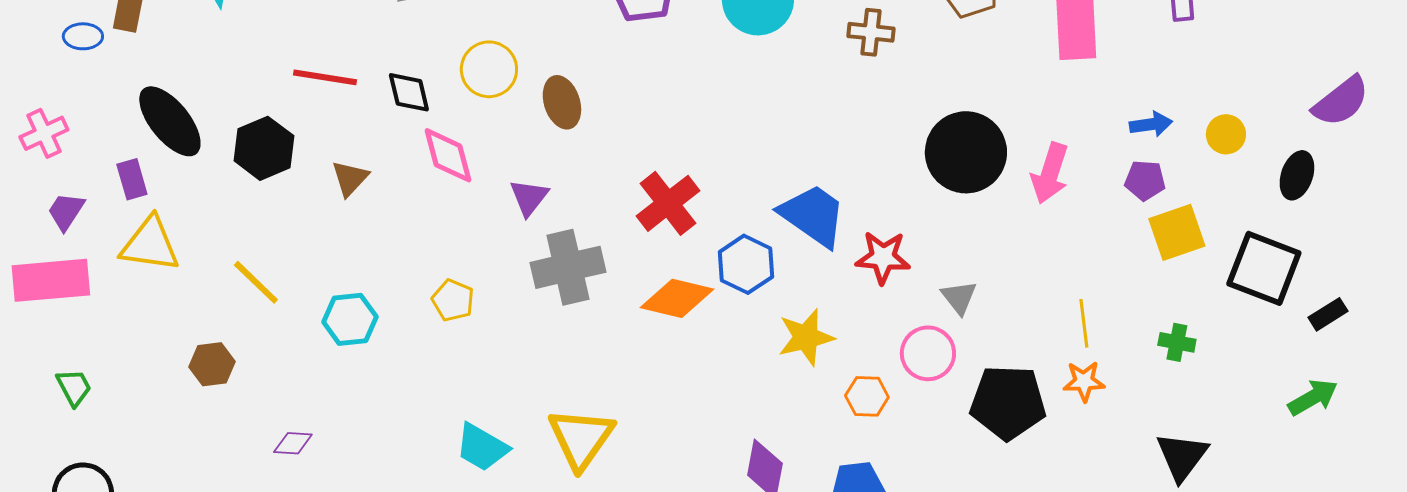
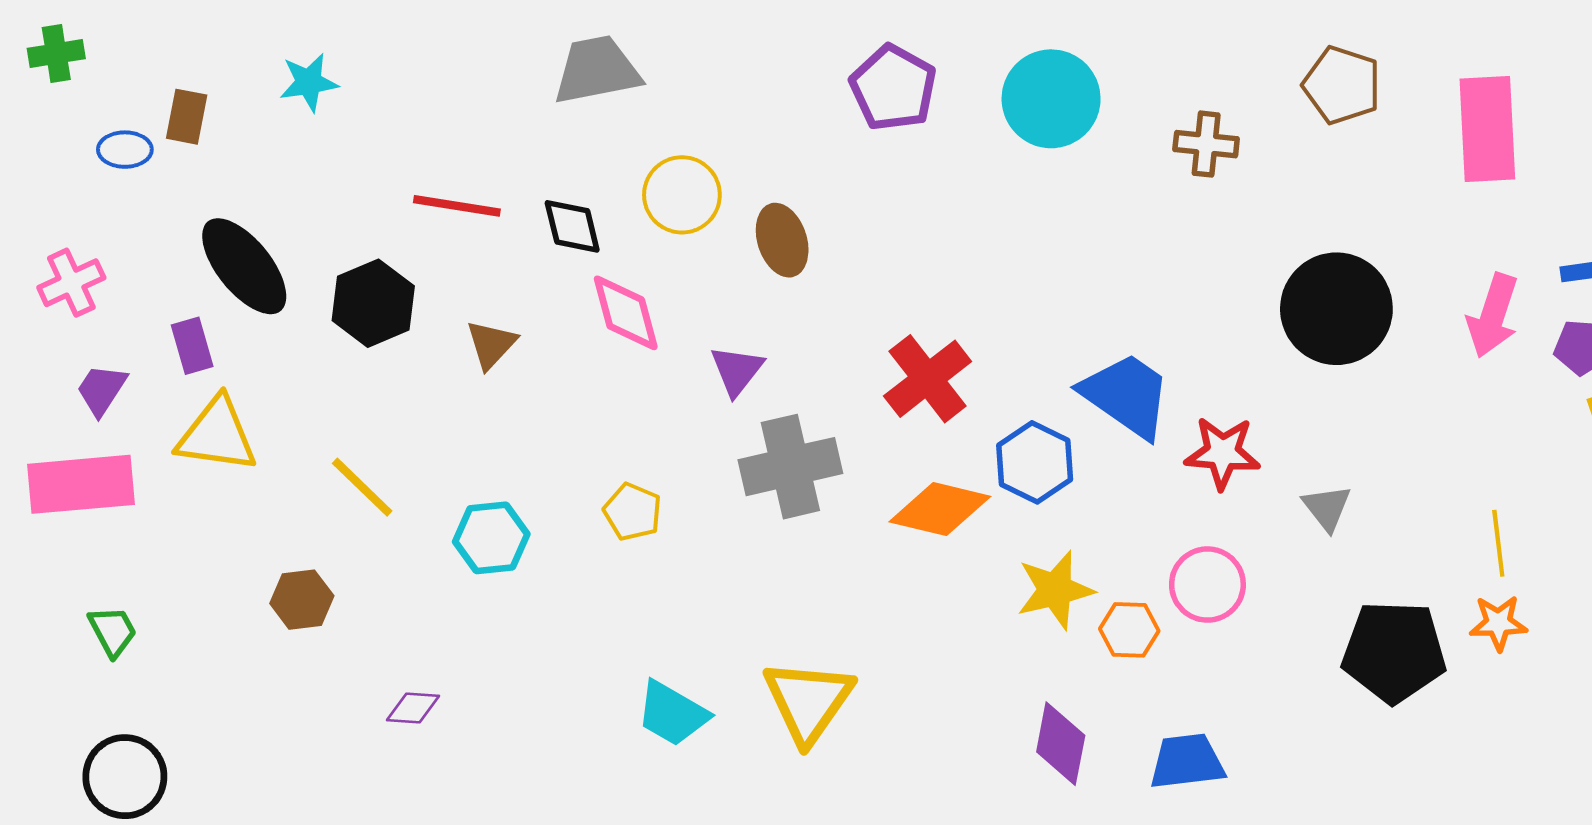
pink arrow: (1050, 173) -> (1493, 316), moved
yellow star: (806, 337) -> (1055, 590), moved
pink circle: (928, 353) -> (1207, 585), moved
orange hexagon: (867, 396) -> (1129, 630), moved

